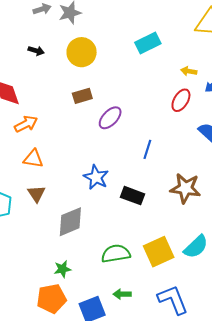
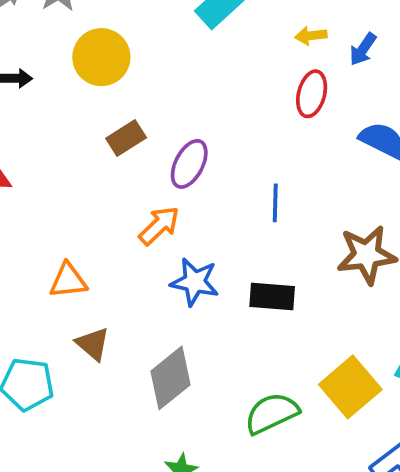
orange arrow: (26, 124) -> (159, 226), moved

